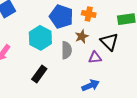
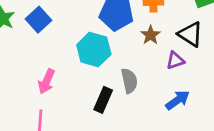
gray semicircle: (66, 50) -> (129, 81), moved

